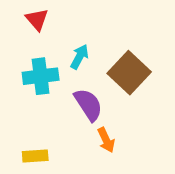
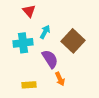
red triangle: (37, 19) -> (29, 11), moved
yellow rectangle: (35, 156) -> (29, 85), moved

